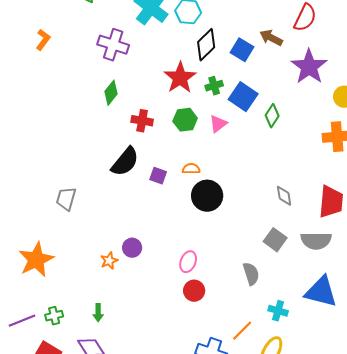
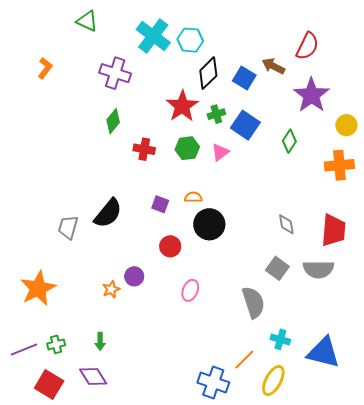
green diamond: (272, 116) -> (289, 141), moved
black semicircle: (125, 162) -> (108, 213), moved
gray semicircle: (251, 274) -> (253, 302), size x1.4
red circle: (194, 291) -> (170, 246), moved
blue triangle: (321, 292) -> (323, 352), moved

